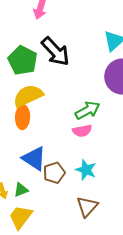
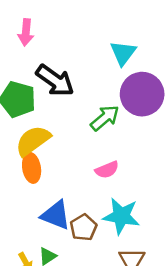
green arrow: (87, 110) -> (105, 118), moved
cyan star: (86, 170) -> (121, 216), size x1.4

